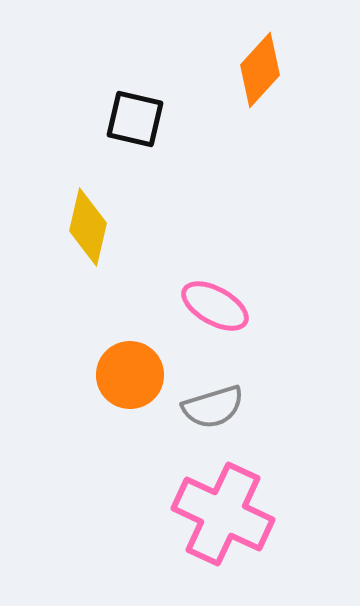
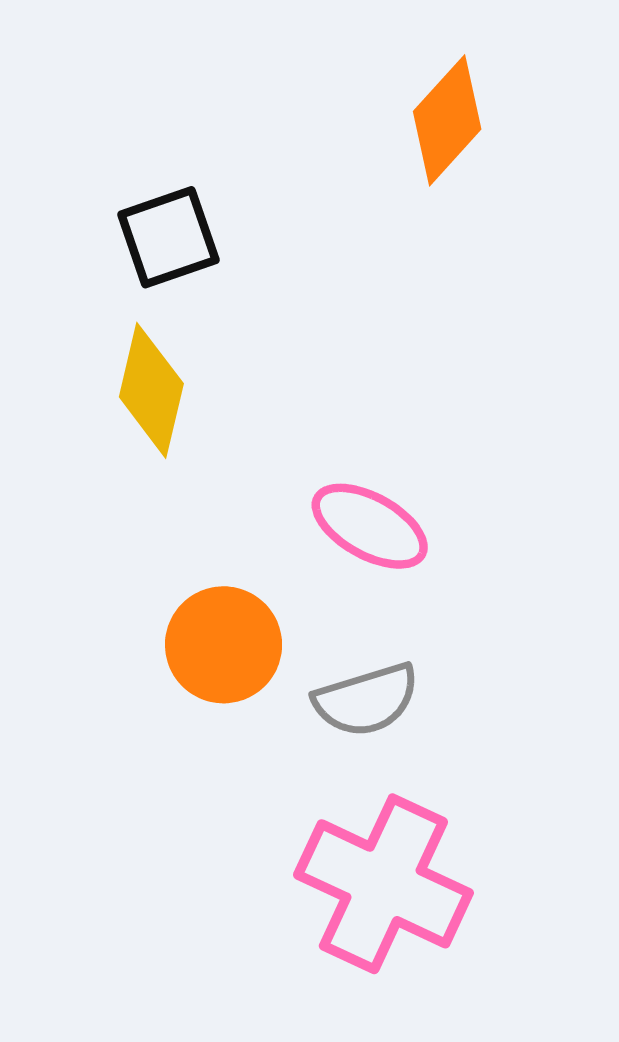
black square: (135, 119) -> (168, 237), moved, turned -32

